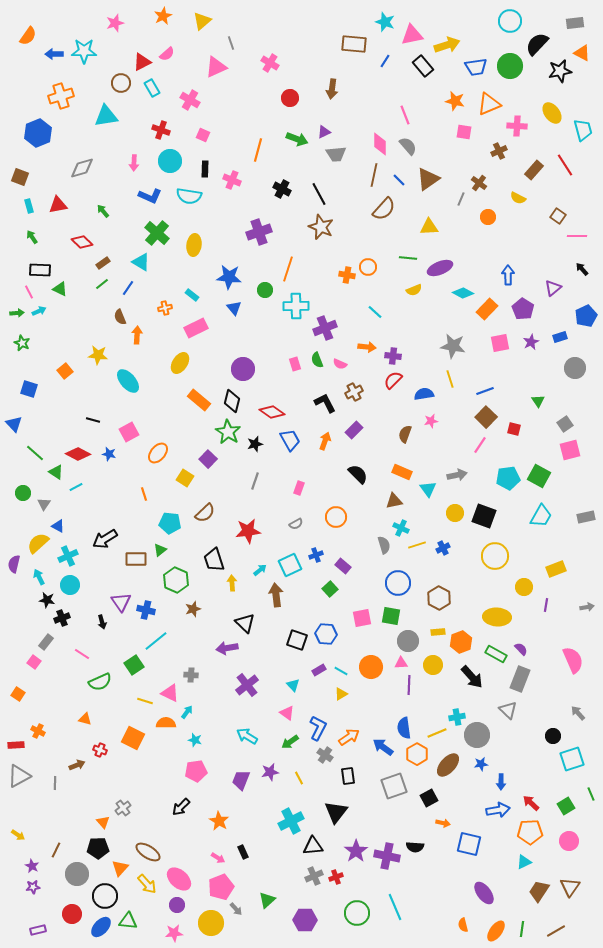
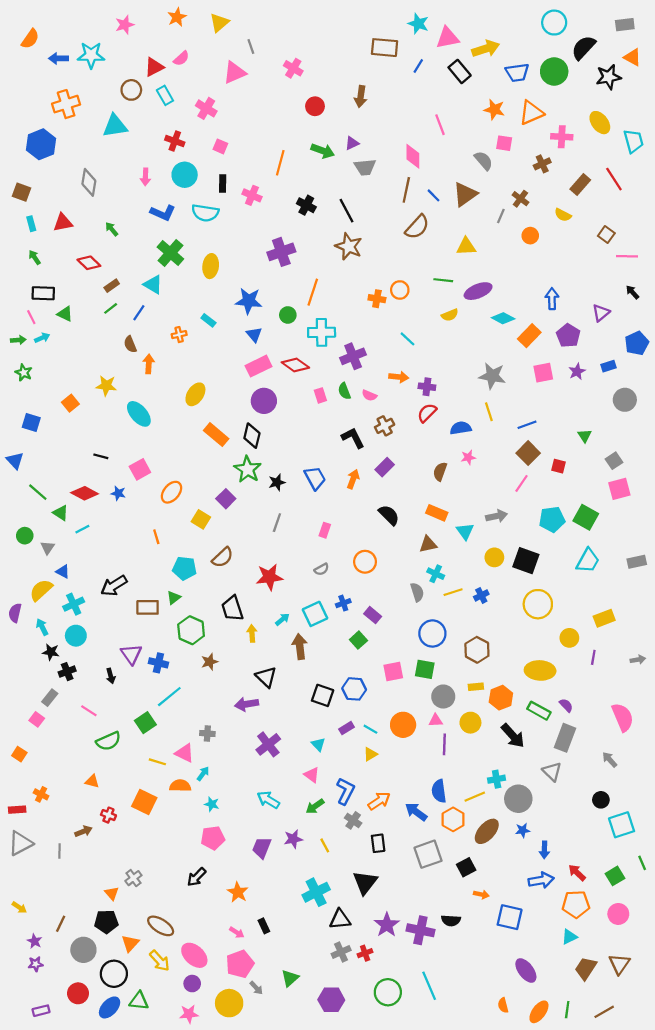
gray semicircle: (408, 146) -> (483, 161), moved
gray diamond: (82, 168) -> (89, 182), turned -65
pink rectangle: (196, 328) -> (258, 366), moved
red diamond: (272, 412) -> (295, 365), moved
gray arrow: (578, 713) -> (610, 760), moved

